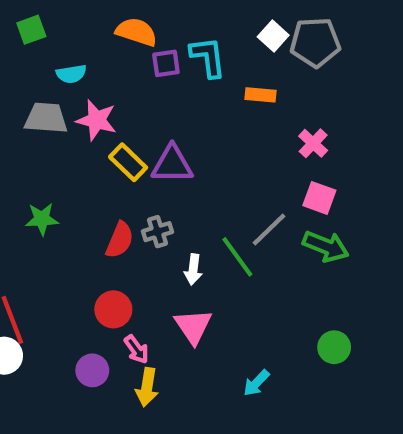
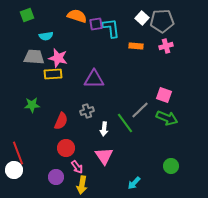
purple square: (166, 63) -> (96, 24), moved
pink cross: (313, 143) -> (166, 46), moved, turned 32
yellow rectangle: (128, 162) -> (53, 74), moved, turned -48
red semicircle: (120, 240) -> (61, 121), moved

